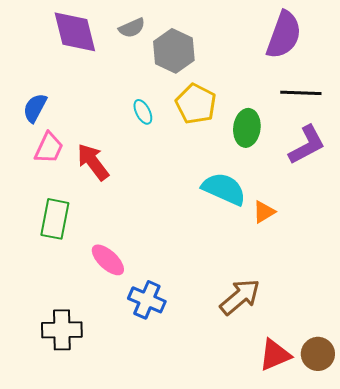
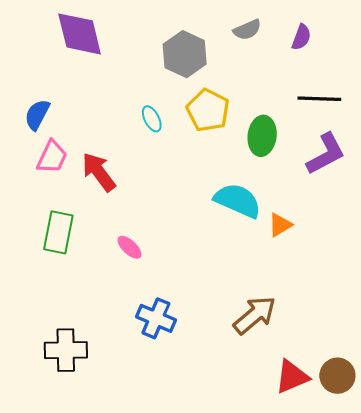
gray semicircle: (132, 28) -> (247, 30), moved
purple semicircle: (284, 35) -> (301, 37), size x0.5
pink ellipse: (108, 260) -> (129, 247), moved, size x0.7

